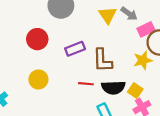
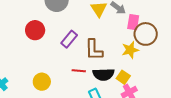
pink rectangle: (146, 29) -> (133, 22), turned -56
purple rectangle: (75, 49) -> (69, 39), turned -30
yellow circle: (38, 79) -> (42, 82), moved

